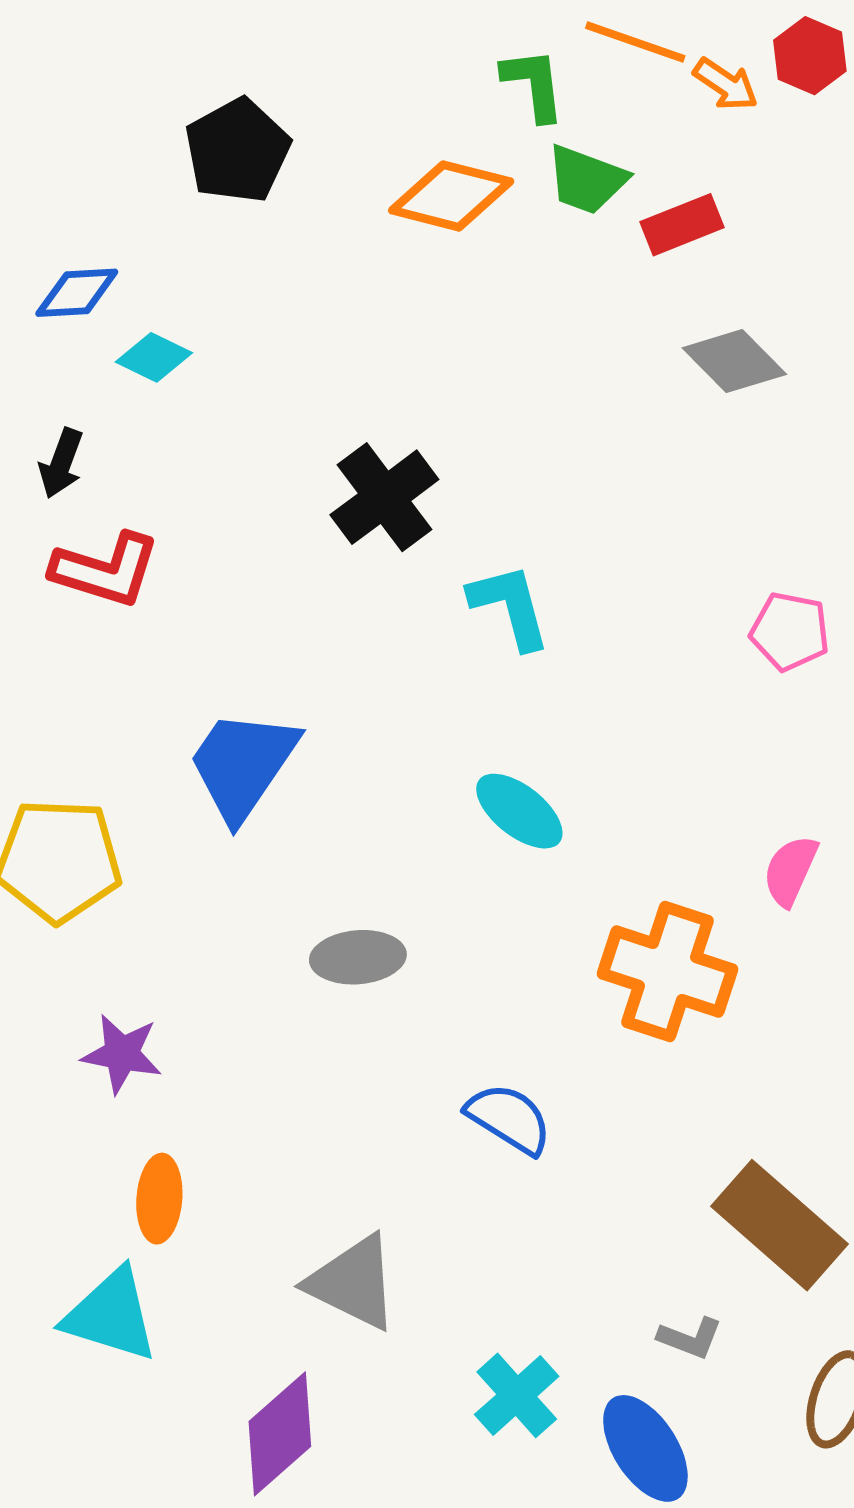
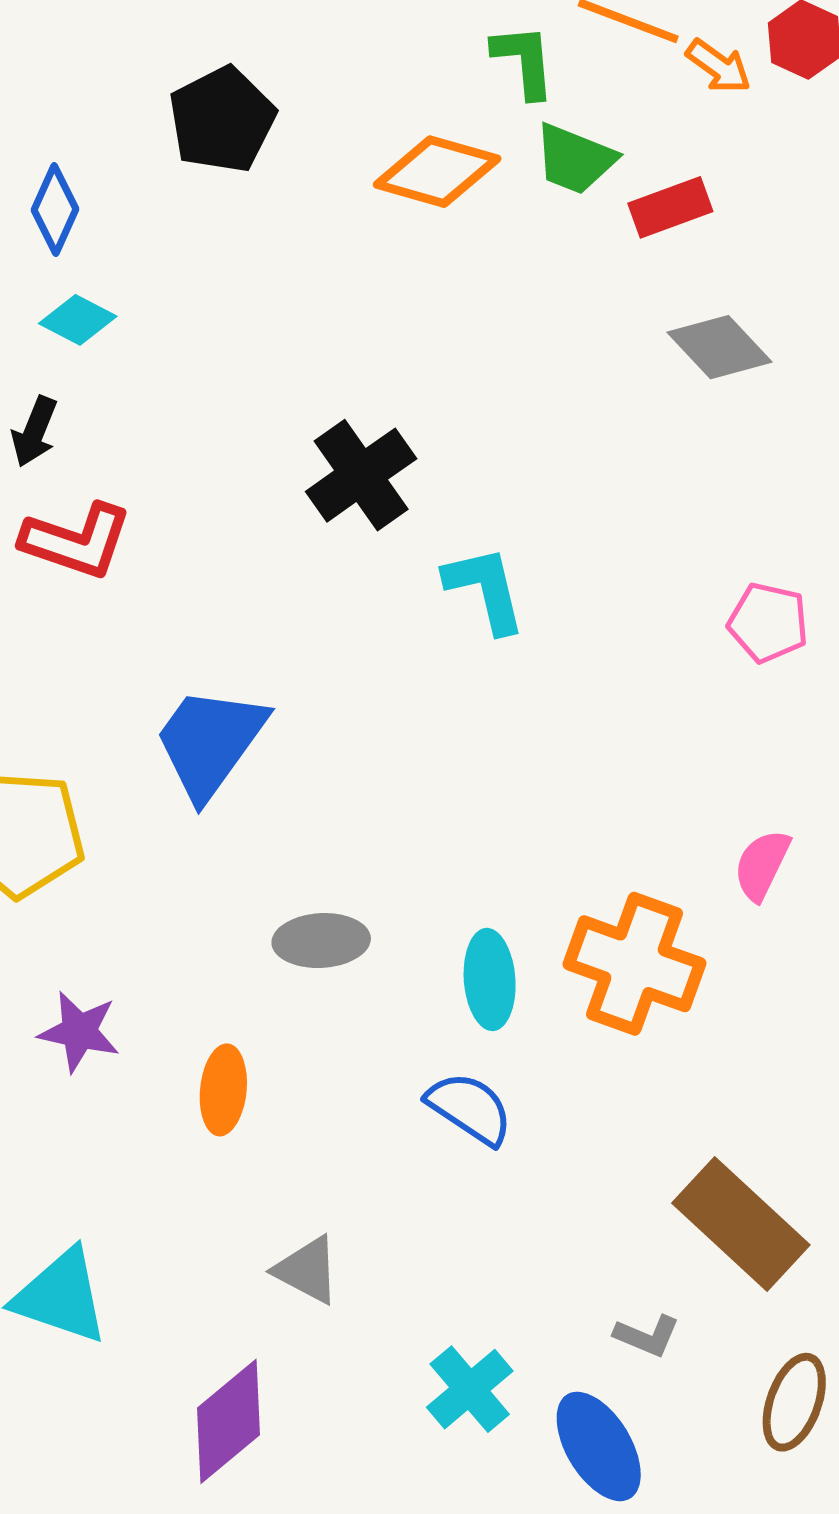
blue diamond: (77, 293) -> (55, 209), moved, turned -64
cyan diamond: (154, 357) -> (78, 320), moved
cyan ellipse: (519, 811) -> (490, 979), moved, turned 46
orange ellipse: (159, 1199) -> (223, 1090), moved
gray triangle: (353, 1283) -> (307, 1270), size x0.7

